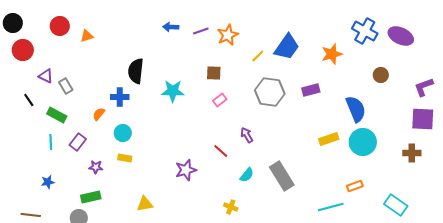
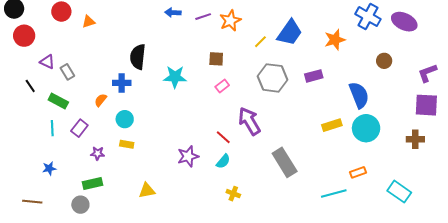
purple arrow: (247, 135) -> (249, 121), size x1.8
cyan semicircle: (247, 175) -> (223, 161), moved

